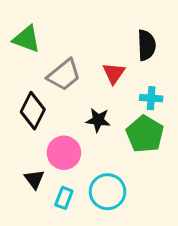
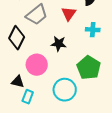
green pentagon: (145, 134) -> (89, 68), moved
black triangle: (34, 179) -> (18, 82), turned -40
cyan rectangle: (64, 198) -> (28, 97), moved

